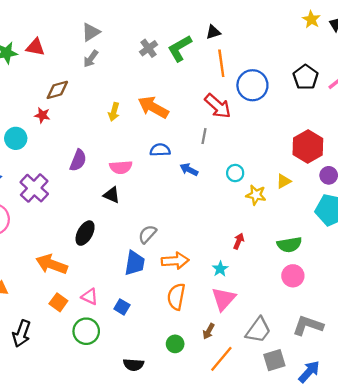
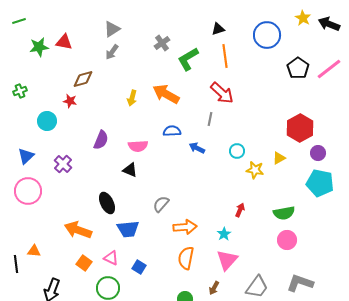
green L-shape: (180, 48) -> (188, 59), moved
blue circle: (252, 85) -> (267, 35), moved
purple cross: (34, 188) -> (63, 164), size x0.7
black ellipse: (85, 233) -> (107, 203), turned -55
blue trapezoid: (135, 263) -> (128, 229), moved, turned 75

